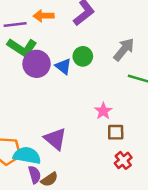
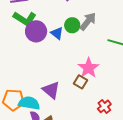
gray arrow: (124, 49) -> (88, 21), moved
pink star: (103, 111) -> (89, 68), size x1.5
brown square: (116, 132) -> (81, 82), moved, turned 32

